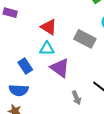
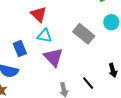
red triangle: (49, 27) -> (39, 14), moved

